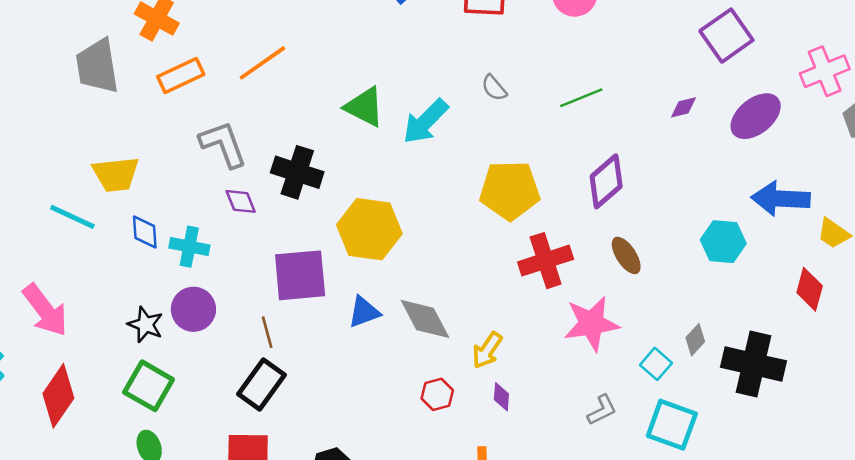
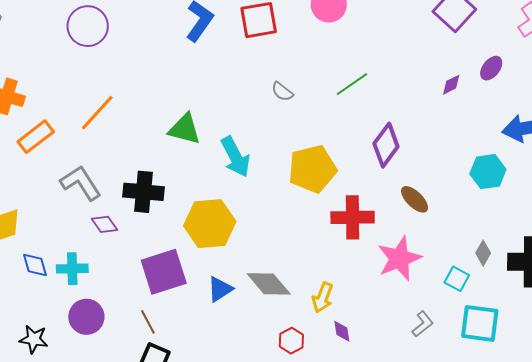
purple diamond: (684, 107) -> (451, 85), moved
purple ellipse: (756, 116) -> (491, 68), size x0.6
cyan arrow: (426, 121) -> (235, 157), moved, turned -60
red cross: (546, 261) -> (353, 217), turned 30
black star: (145, 325) -> (34, 339), moved

